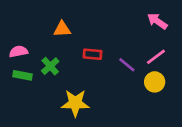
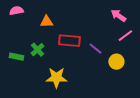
pink semicircle: (19, 52) -> (16, 11), moved
red rectangle: (93, 54) -> (69, 41), size x1.5
pink line: (156, 57) -> (125, 36), moved

